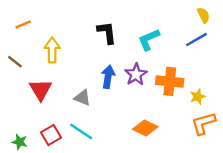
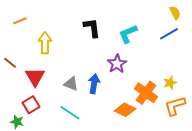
brown line: (15, 62) -> (10, 63), moved
blue arrow: (108, 77) -> (94, 84), moved
orange cross: (170, 81) -> (146, 93), moved, turned 30
red square: (51, 135) -> (31, 105), moved

